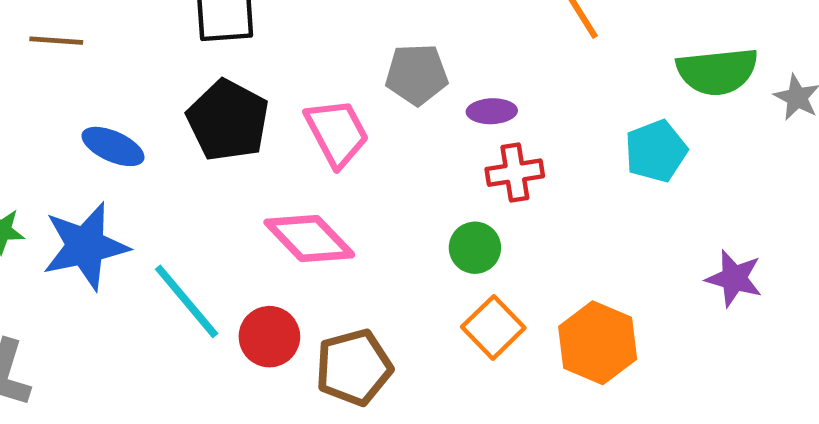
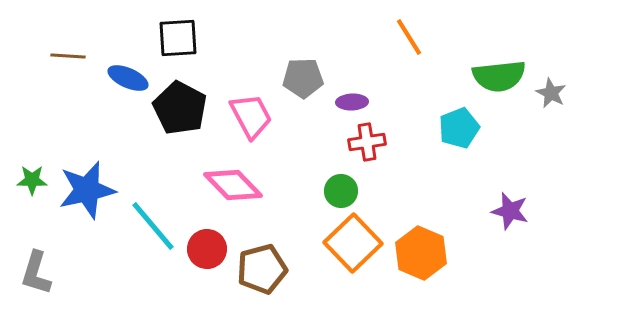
blue ellipse: (113, 146) -> (128, 78), moved
orange square: (493, 327) -> (353, 243), size x1.4

